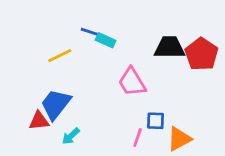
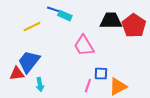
cyan arrow: (71, 136) -> (40, 85), turned -56

